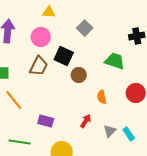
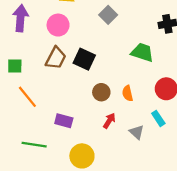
black square: (64, 56) -> (84, 59), moved
brown circle: (79, 75) -> (101, 92), moved
gray triangle: (110, 131) -> (137, 132), turned -32
cyan rectangle: (129, 134) -> (158, 118), moved

